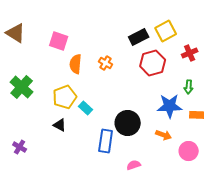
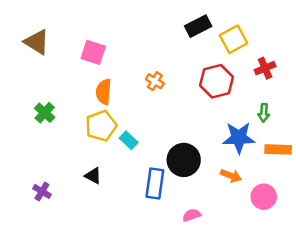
black rectangle: (139, 37) -> (198, 26), moved
orange semicircle: (76, 64) -> (104, 92), moved
green cross: (22, 87) -> (45, 113), size x0.7
black triangle: (60, 125) -> (93, 176), moved

